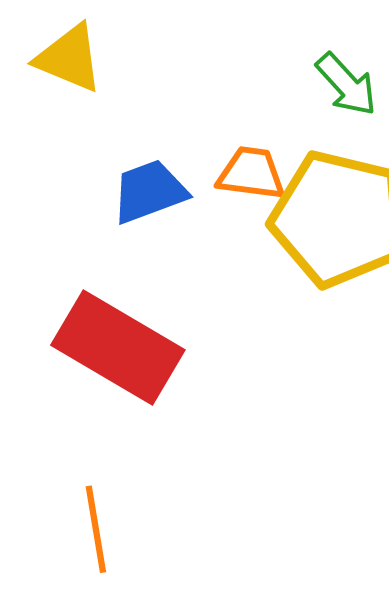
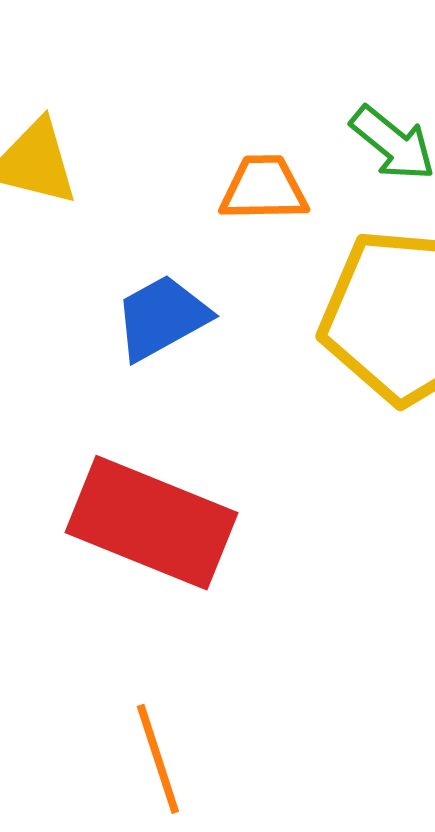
orange trapezoid: (251, 173) -> (264, 188), moved

